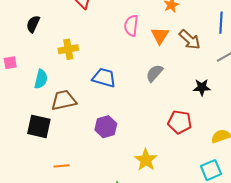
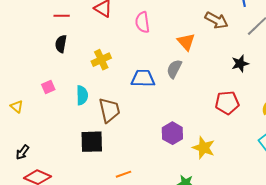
pink semicircle: (131, 26) -> (142, 22), moved
orange triangle: (160, 36) -> (186, 42), moved
gray semicircle: (155, 73) -> (174, 69), moved
brown trapezoid: (64, 100) -> (109, 110), turned 104
purple hexagon: (106, 127) -> (172, 133), moved

